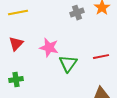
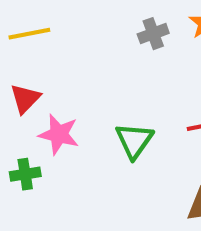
pink star: (49, 48) -> (59, 134), moved

